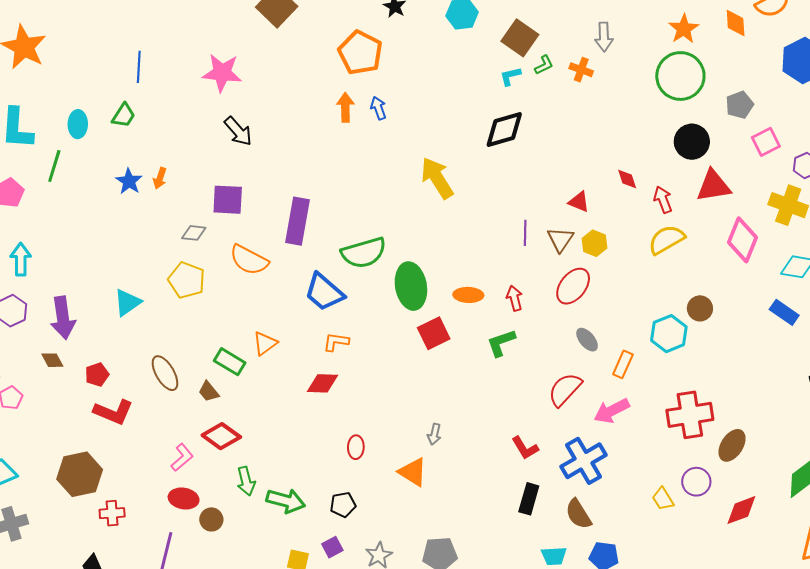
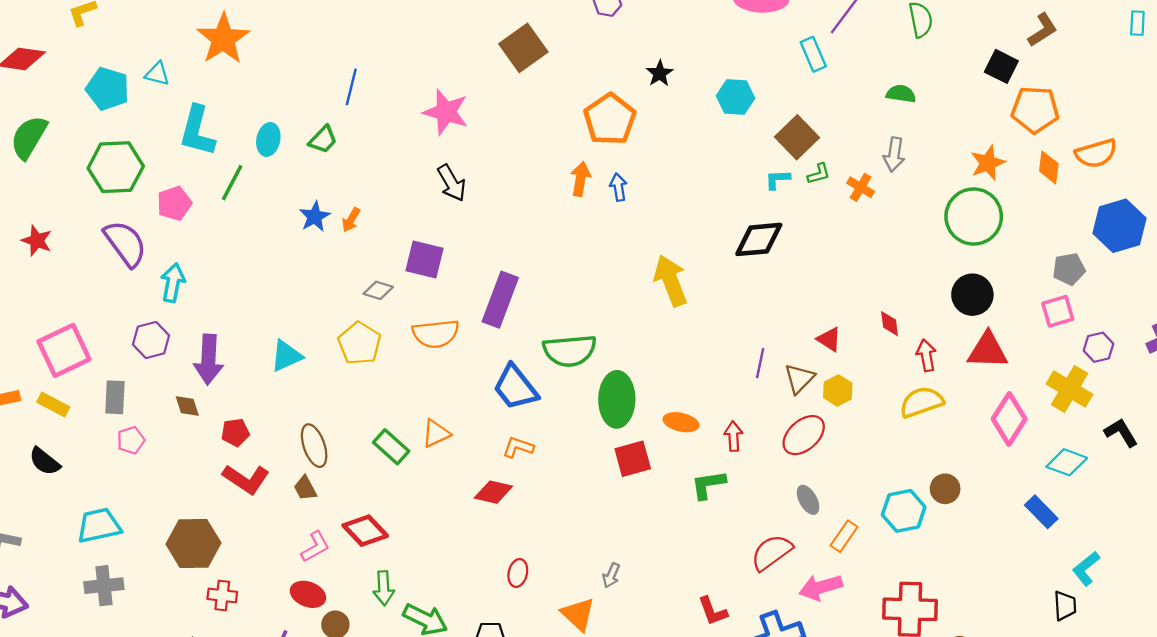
gray pentagon: (740, 105) -> (1069, 269), moved
orange semicircle: (249, 260) -> (436, 334), turned -45
brown trapezoid: (209, 392) -> (305, 488), moved

